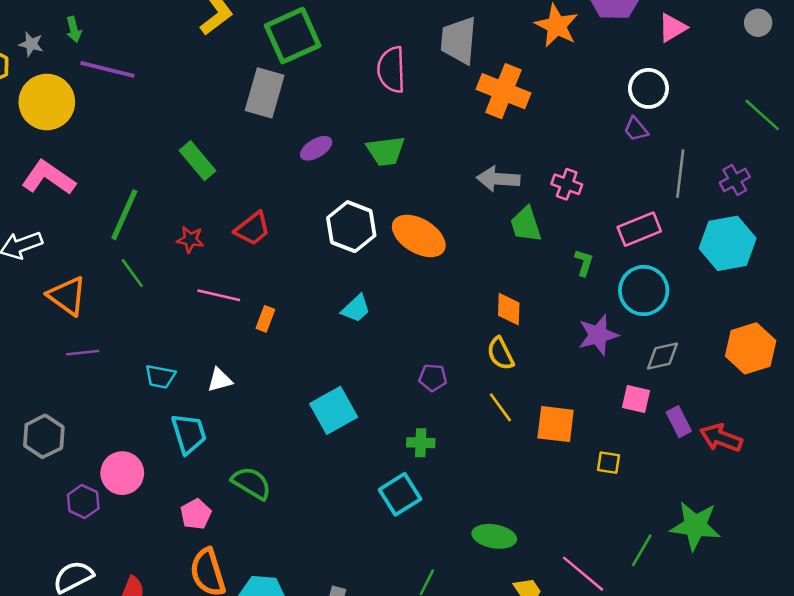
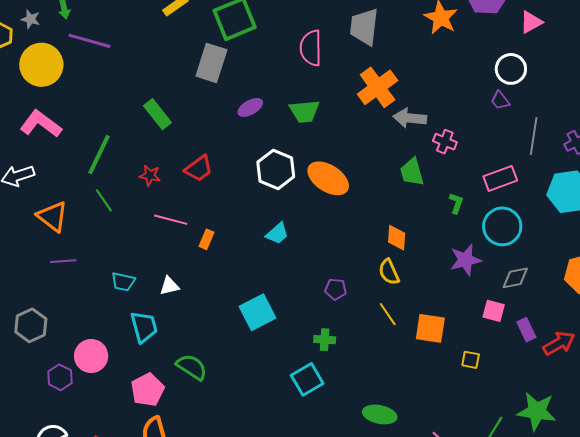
orange cross: (503, 91) -> (378, 87), moved, turned 30
gray arrow: (498, 179) -> (410, 118), moved
red arrow: (721, 438) -> (559, 343), turned 128
pink pentagon: (196, 514) -> (147, 390), size x1.4

